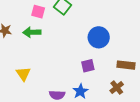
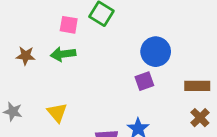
purple square: (88, 66) -> (144, 81), moved
brown cross: (117, 88) -> (200, 118), moved

